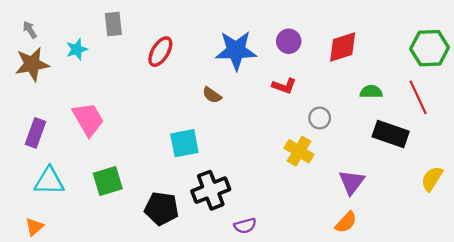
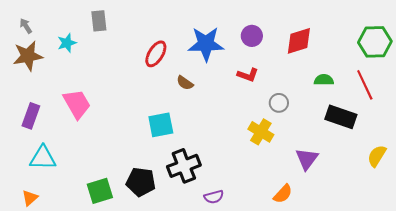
red ellipse: (160, 52) -> (156, 54), moved
green square: (108, 181) -> (100, 191), moved
orange semicircle: (346, 222) -> (283, 194), moved

